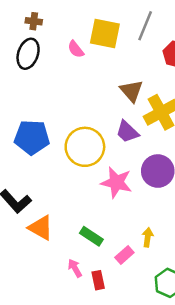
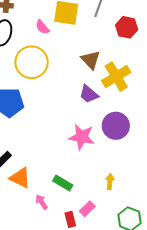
yellow circle: (85, 147) -> (32, 62), moved
pink rectangle: (124, 255) -> (87, 209), moved
pink arrow: (75, 268) -> (41, 202), moved

